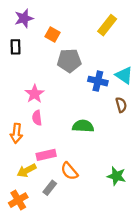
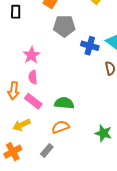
green semicircle: (83, 126) -> (64, 103), moved
pink rectangle: (46, 155) -> (33, 101), moved, turned 48
orange semicircle: (69, 171) -> (60, 127), turned 108
gray rectangle: (50, 188) -> (47, 151), moved

